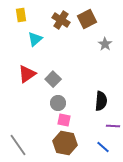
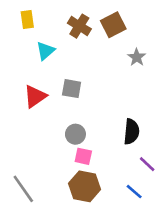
gray square: (53, 79) -> (72, 89), moved, turned -35
purple line: (113, 126) -> (147, 164), turned 40

